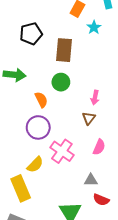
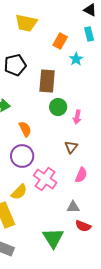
green circle: (61, 82) -> (58, 107), moved
pink arrow: (95, 98) -> (77, 117), moved

